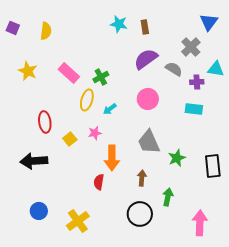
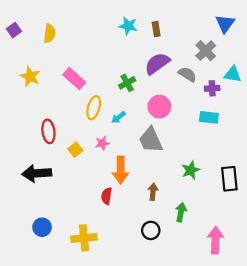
purple square: (13, 28) -> (14, 30), turned 32
green cross: (101, 77) -> (127, 83), moved
gray trapezoid: (149, 142) -> (151, 140), moved
black circle: (140, 214) -> (151, 230), size x0.7
yellow cross: (78, 221) -> (84, 238), turned 30

